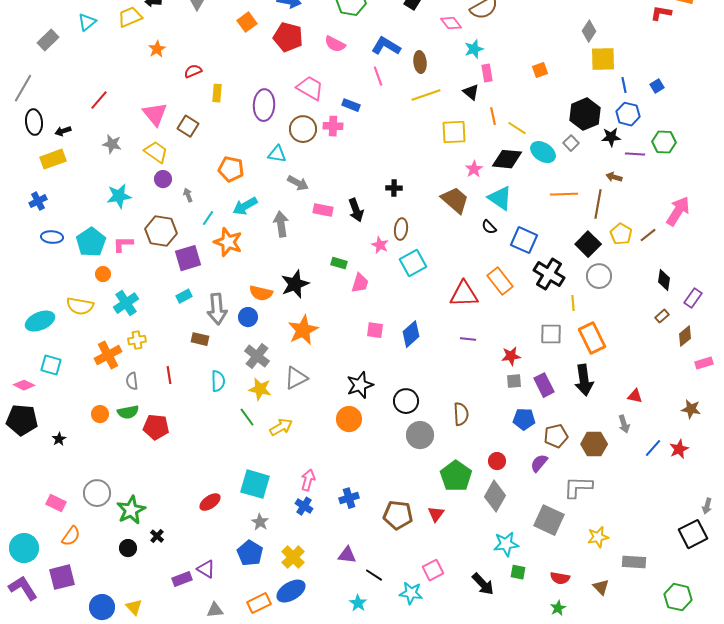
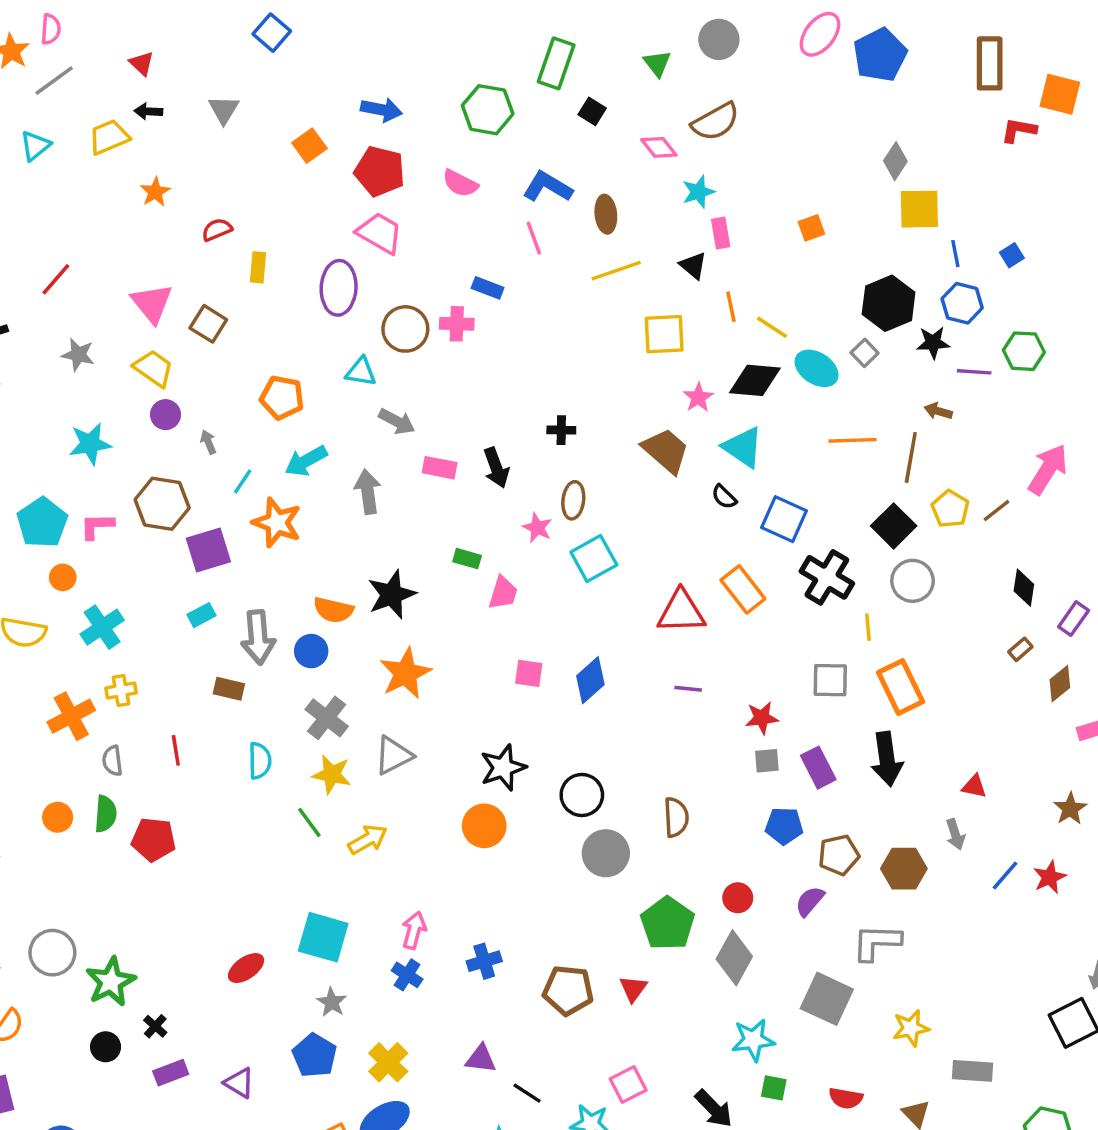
pink trapezoid: (310, 88) -> (380, 233), moved
brown star: (691, 409) -> (1070, 809), turned 30
green semicircle: (128, 412) -> (106, 814), turned -75
purple rectangle: (182, 579) -> (171, 1073), moved

